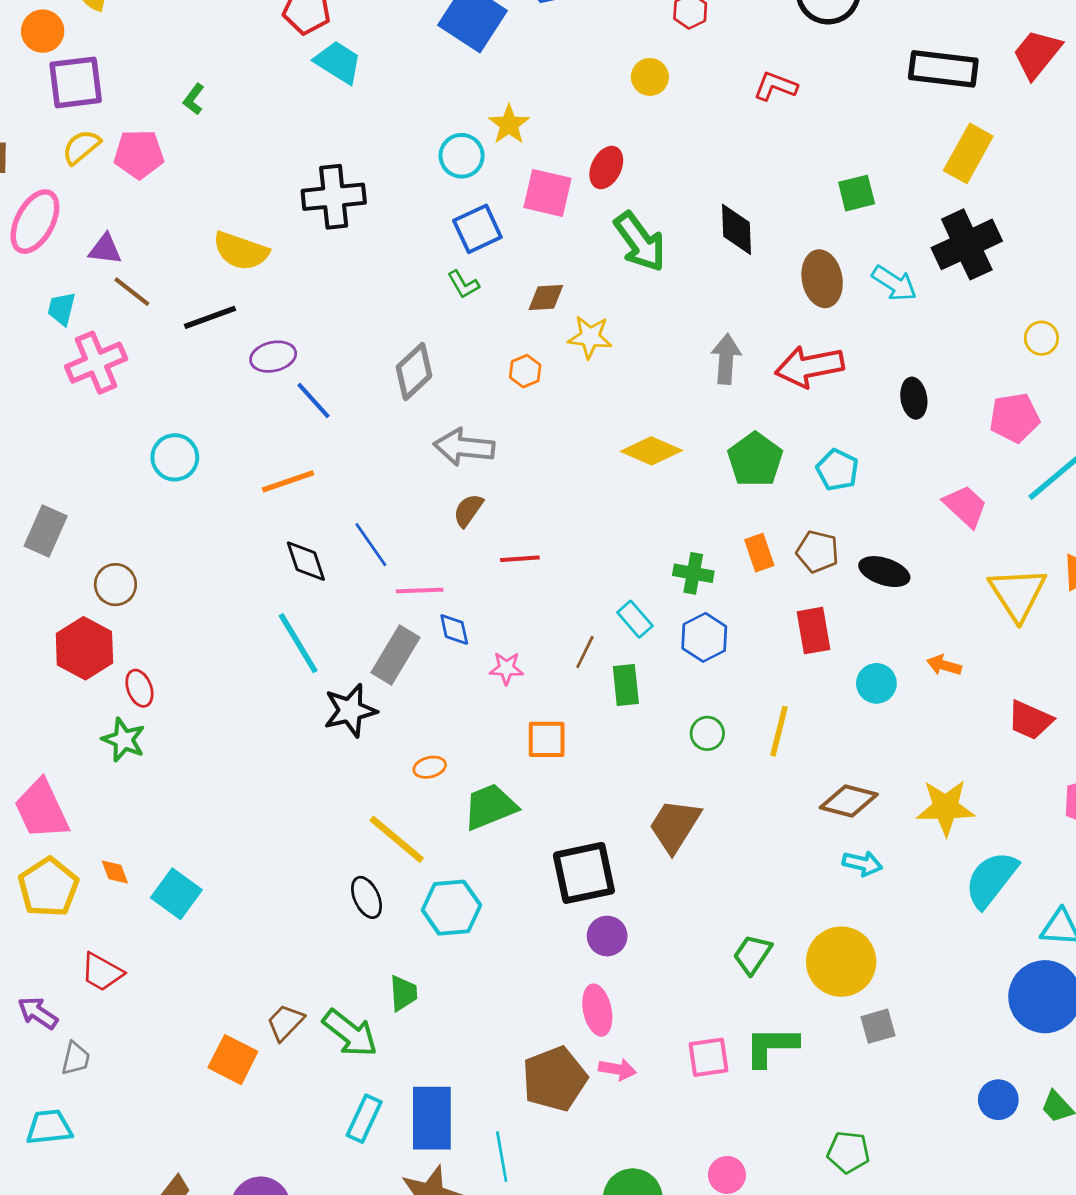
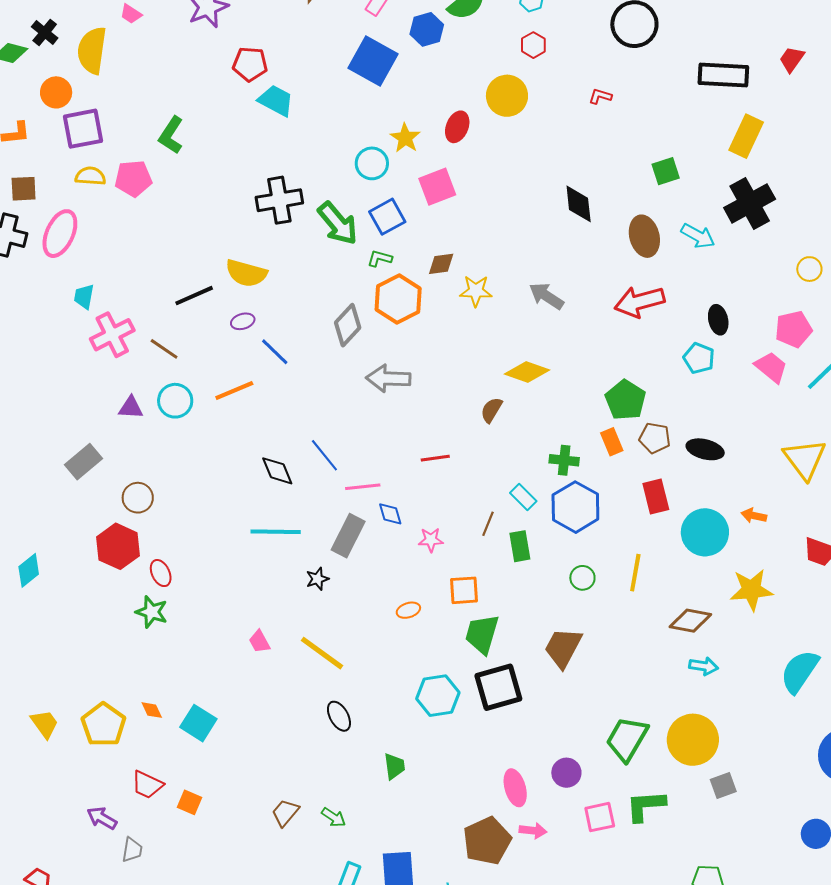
red trapezoid: (1037, 54) -> (792, 59), size x0.7
yellow circle: (650, 77) -> (507, 96), size x1.5
red L-shape: (775, 86) -> (600, 96), size x0.7
green L-shape: (194, 99) -> (171, 135), size x1.6
yellow semicircle: (81, 147) -> (90, 176), turned 48
red ellipse: (606, 167) -> (457, 127), moved
pink square: (548, 193) -> (437, 187), turned -30
green arrow: (640, 242) -> (338, 223), moved
purple triangle: (105, 249) -> (131, 408), moved
yellow semicircle: (241, 251) -> (246, 273), moved
green L-shape: (463, 284) -> (380, 258), turned 140
brown line: (132, 292) -> (164, 349), moved
purple ellipse: (273, 357) -> (243, 321), size x0.7
gray arrow: (726, 359) -> (546, 296), moved, turned -57
orange hexagon: (525, 371) -> (398, 299), moved, size x2.0
green pentagon: (755, 459) -> (626, 400), moved
cyan pentagon: (837, 470) -> (699, 358), moved
orange line: (288, 481) -> (234, 390), moved
pink trapezoid: (965, 506) -> (771, 367), moved
brown semicircle: (468, 510) -> (491, 410), moved
gray rectangle: (46, 531) -> (84, 462), turned 30
blue hexagon: (704, 637) -> (575, 507), size x1.4
cyan line: (298, 643) -> (276, 532), turned -54
cyan circle: (876, 683) -> (705, 532), size x1.6
black star: (350, 710) -> (317, 579), size x0.6
orange ellipse: (430, 767) -> (408, 610), moved
green trapezoid: (490, 807) -> (482, 634), moved, turned -48
yellow star: (946, 807) -> (751, 590), moved
pink trapezoid: (42, 809) -> (259, 642), moved, size x0.5
yellow line: (397, 839) -> (322, 653), moved
cyan hexagon: (451, 908) -> (438, 696), moved
purple circle: (607, 936) -> (566, 773), moved
green trapezoid: (752, 954) -> (627, 739), size x1.5
green trapezoid: (403, 993) -> (394, 766), moved
green arrow: (350, 1033) -> (334, 817), size x0.6
orange square: (233, 1060) -> (189, 802), moved, size x0.7

